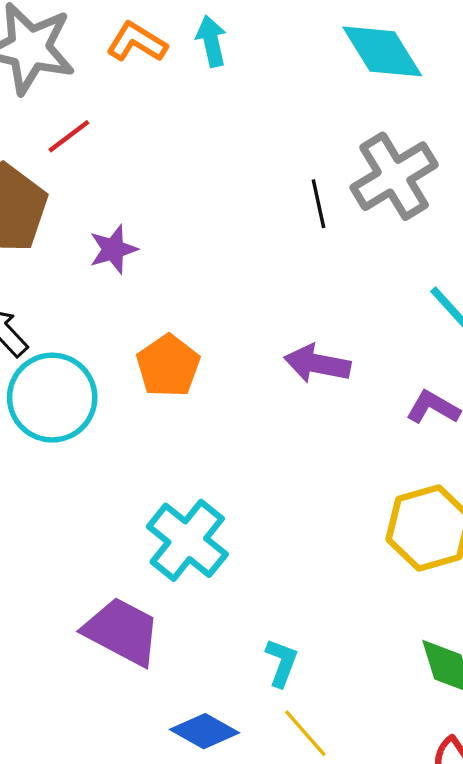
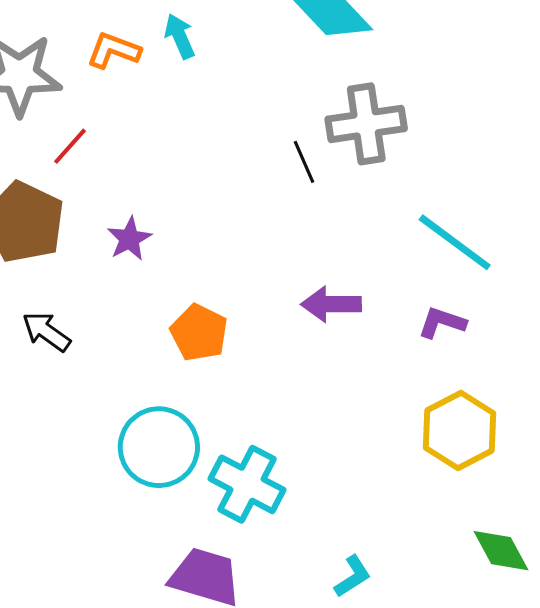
gray cross: (394, 176) -> (366, 124), turned 34
cyan circle: (52, 398) -> (159, 447), moved
cyan L-shape: (282, 663) -> (353, 576), turned 48

